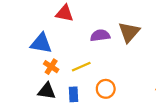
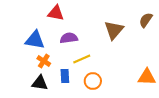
purple semicircle: (100, 35) -> (69, 38), moved
yellow line: (81, 67) -> (82, 59), moved
blue rectangle: (73, 94) -> (65, 76), moved

